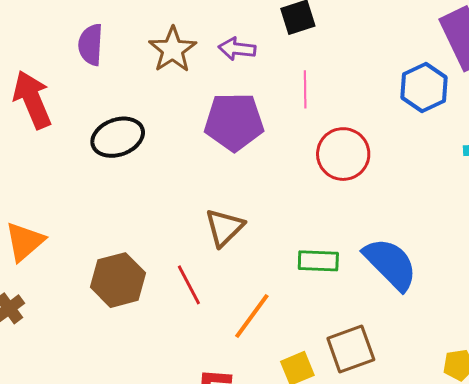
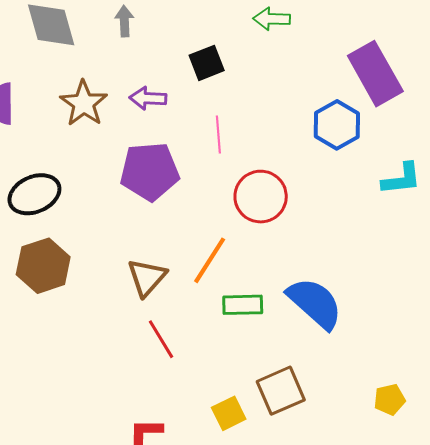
brown hexagon: (118, 280) -> (43, 266), moved
red line: (189, 285) -> (161, 339), moved
orange line: (252, 316) -> (210, 260), moved

